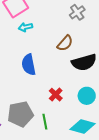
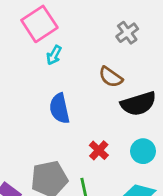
cyan arrow: (25, 27) -> (54, 55), turned -48
brown semicircle: (65, 43) -> (111, 77), turned 84

